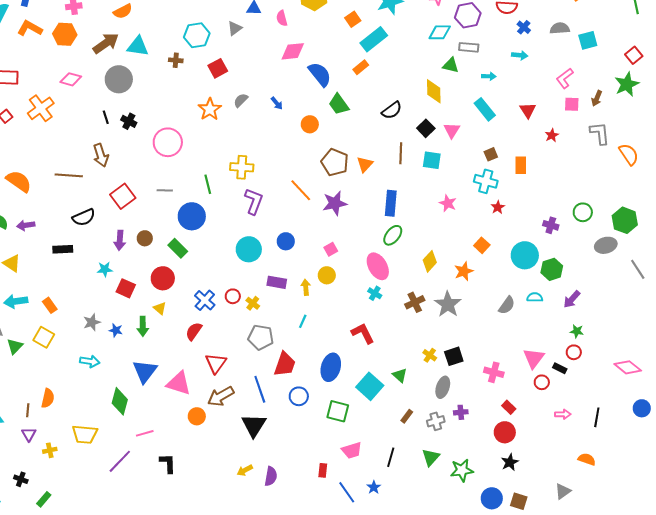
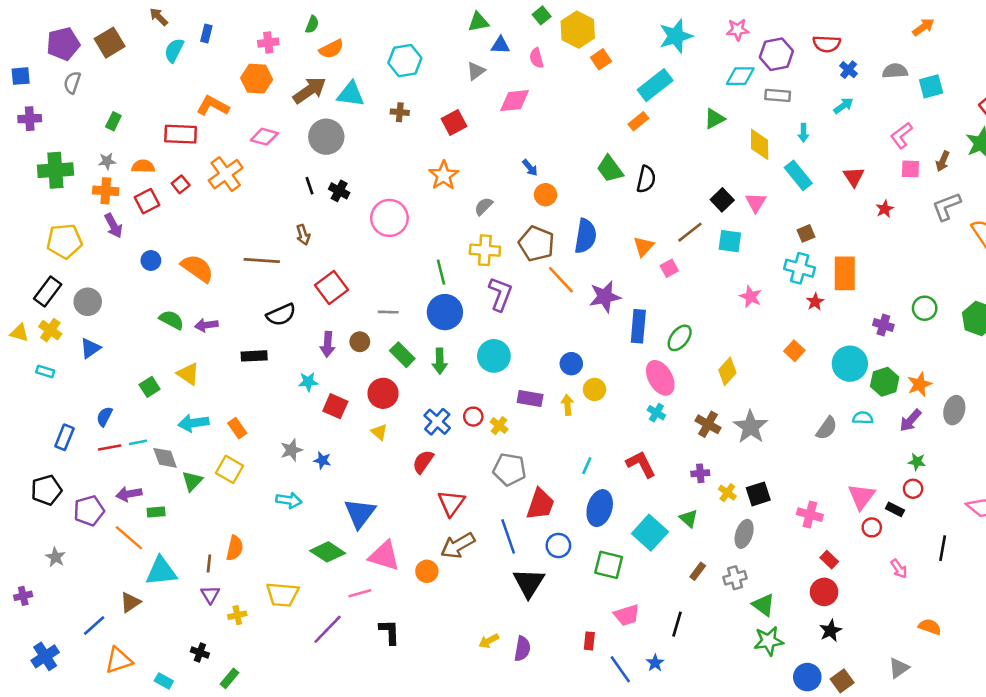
orange square: (353, 19) -> (601, 59), moved
orange L-shape: (30, 28) -> (213, 106), moved
cyan hexagon: (197, 35) -> (405, 61), moved
pink diamond: (293, 51) -> (515, 101), moved
cyan arrow: (520, 55) -> (843, 106), turned -42
green triangle: (451, 65) -> (714, 119), moved, turned -42
blue semicircle: (320, 74) -> (585, 236), moved, turned 48
cyan arrow: (489, 76) -> (803, 133), turned 88
yellow diamond: (434, 91) -> (760, 144), moved
gray semicircle: (241, 100) -> (484, 206), moved
black semicircle: (392, 110) -> (646, 179), moved, turned -40
orange circle: (310, 124) -> (545, 195), moved
gray L-shape: (600, 133) -> (947, 206), turned -105
brown line: (401, 153) -> (690, 232), turned 50
brown arrow: (101, 155) -> (303, 235), size x0.7
brown pentagon: (335, 162) -> (536, 244), moved
orange rectangle: (521, 165) -> (845, 273), moved, size x1.5
gray line: (165, 190) -> (388, 312), moved
blue rectangle: (391, 203) -> (638, 326), moved
blue circle: (192, 216) -> (445, 312), moved
blue circle: (286, 241) -> (571, 364), moved
gray ellipse: (606, 245) -> (954, 410), moved, turned -60
pink square: (331, 249) -> (669, 268), moved
orange star: (464, 271) -> (919, 384), moved
brown cross: (415, 302) -> (708, 424), turned -36
cyan line: (303, 321) -> (587, 466), moved
green arrow: (143, 326) -> (440, 361), moved
pink triangle: (179, 383) -> (384, 556), moved
green diamond: (120, 401) -> (328, 552), turned -72
purple cross: (461, 412) -> (700, 473), moved
pink arrow: (563, 414) -> (899, 569), turned 56
black line: (597, 417) -> (943, 548), moved
black triangle: (254, 425) -> (529, 583), moved
green triangle: (431, 457) -> (763, 605), moved, turned -36
brown square: (519, 501) -> (842, 681), turned 36

